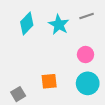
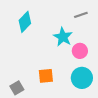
cyan star: (59, 25) -> (63, 37), moved

